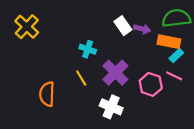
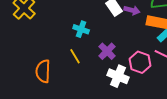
purple cross: (115, 73) -> (107, 51), size x0.7
white cross: (111, 107) -> (118, 76), moved

